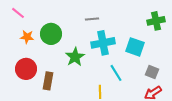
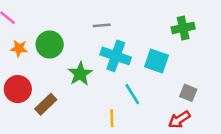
cyan cross: (103, 43) -> (116, 56), turned 30
gray square: (152, 72) -> (188, 93), moved
brown rectangle: (48, 81) -> (46, 104), turned 36

